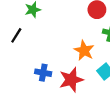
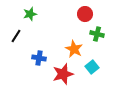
blue cross: (43, 73) -> (39, 58), moved

